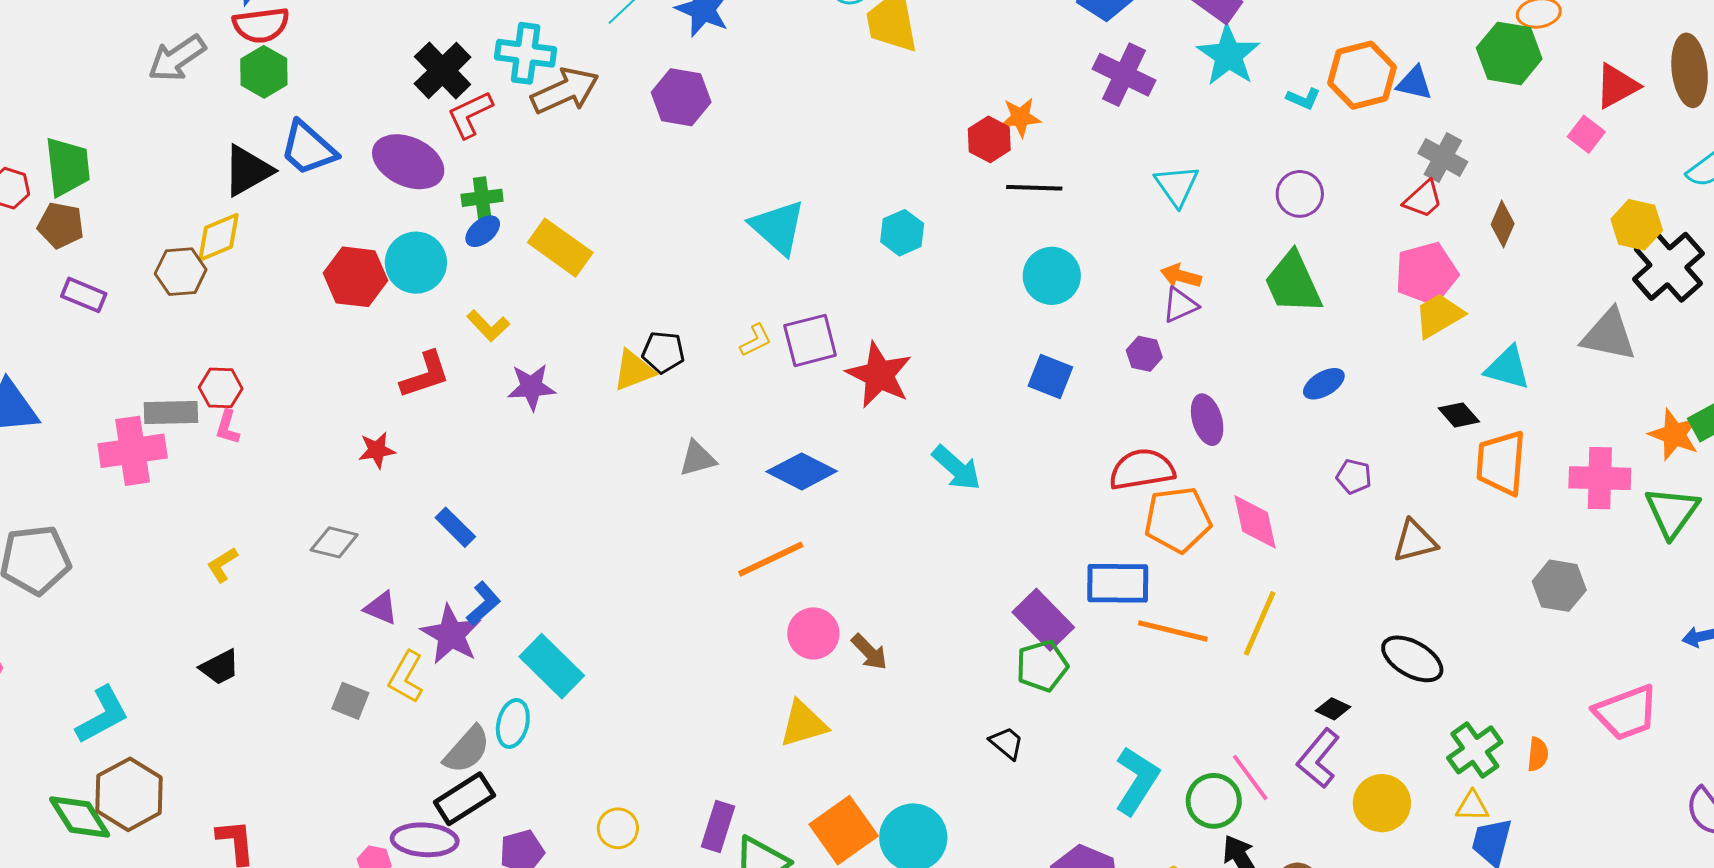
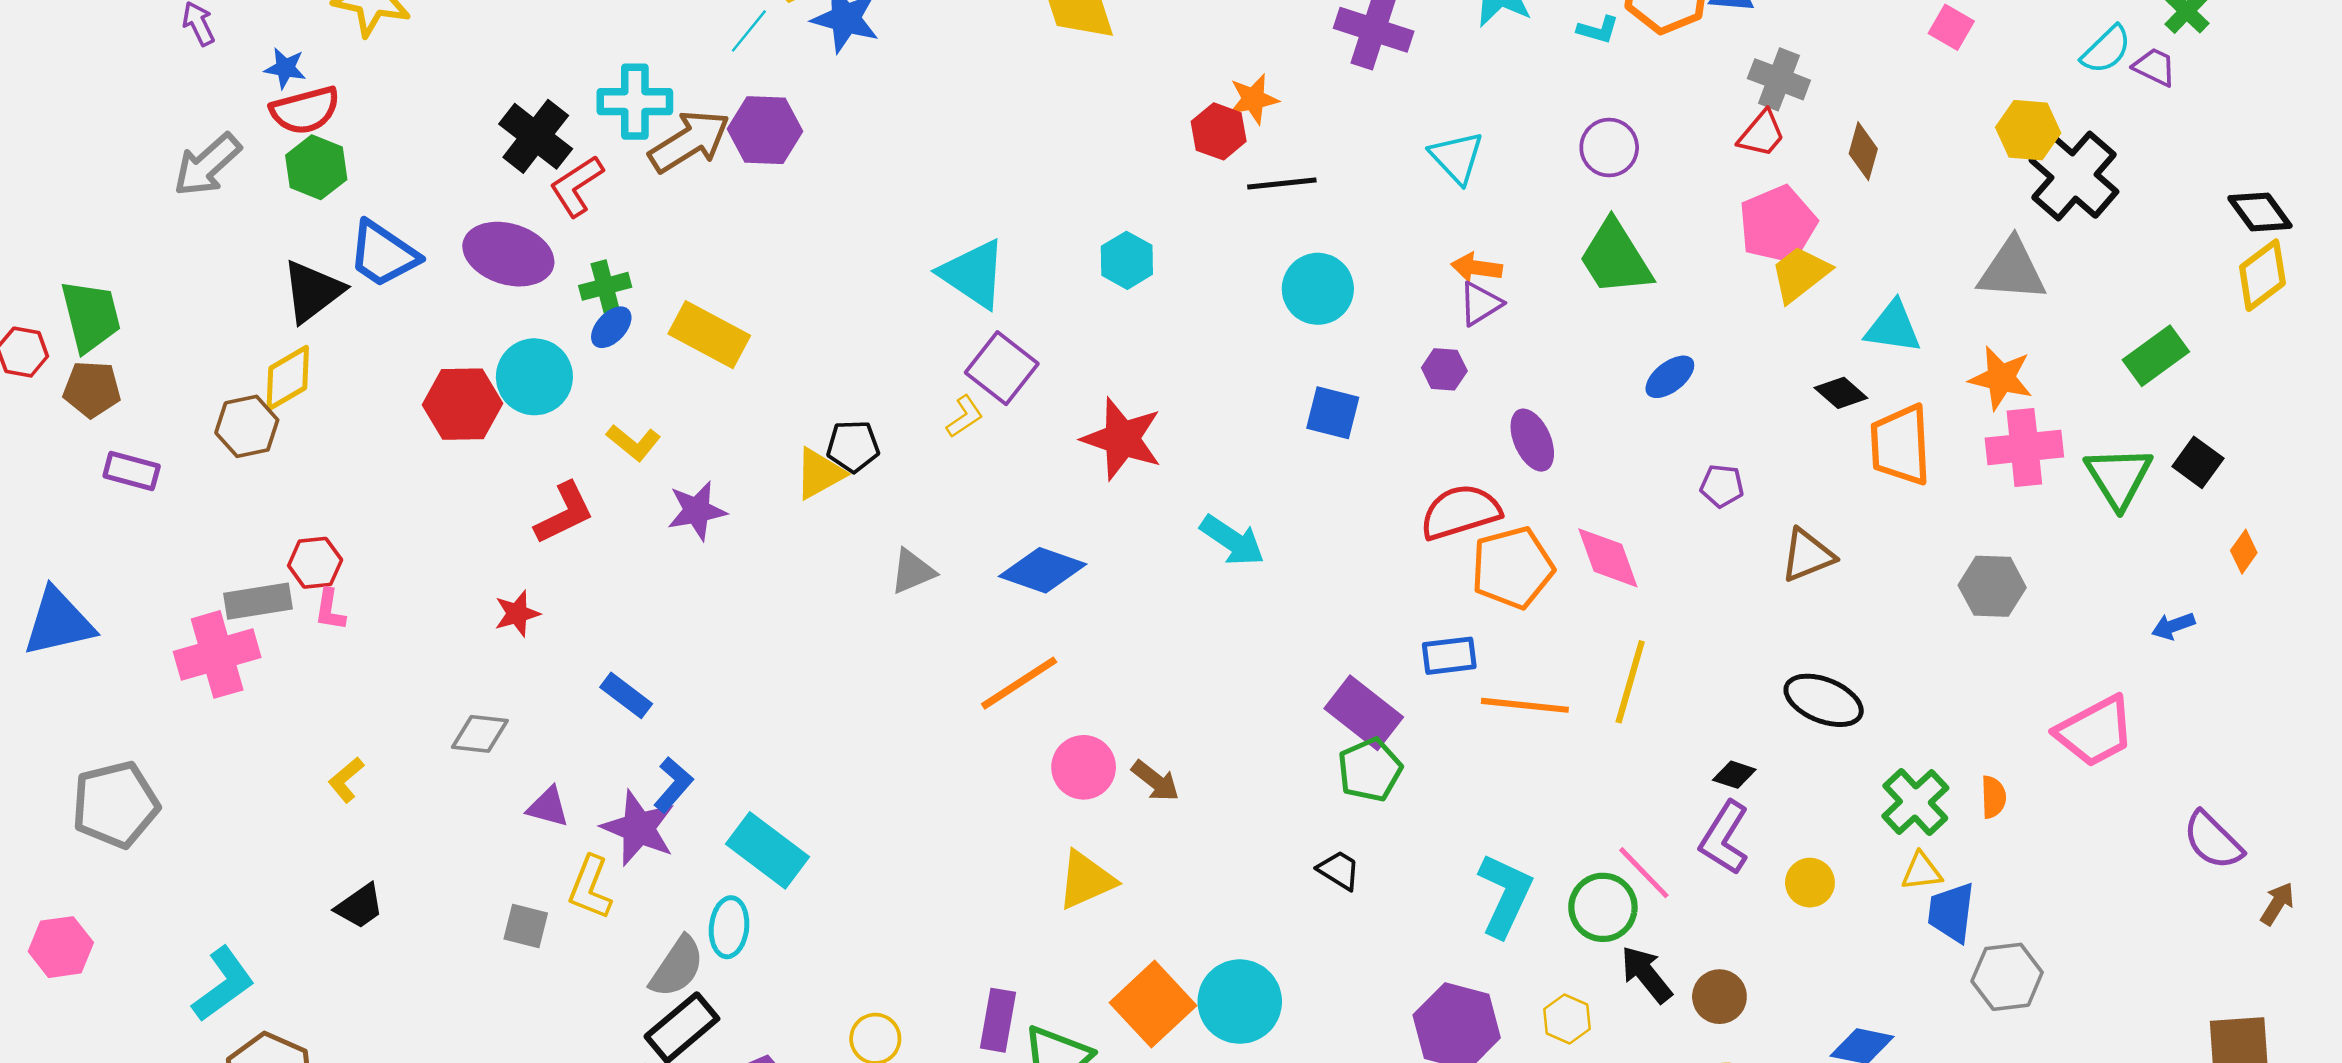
purple hexagon: (681, 97) -> (765, 130), moved
purple square: (810, 340) -> (1002, 368), moved, turned -30
orange star: (1674, 435) -> (2001, 378), moved
blue rectangle: (1118, 583) -> (1449, 656), size x0.7
yellow circle: (1382, 803) -> (1810, 883), size x0.7

